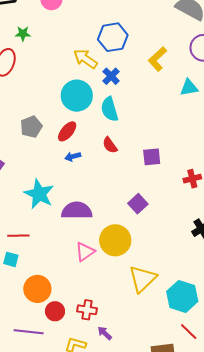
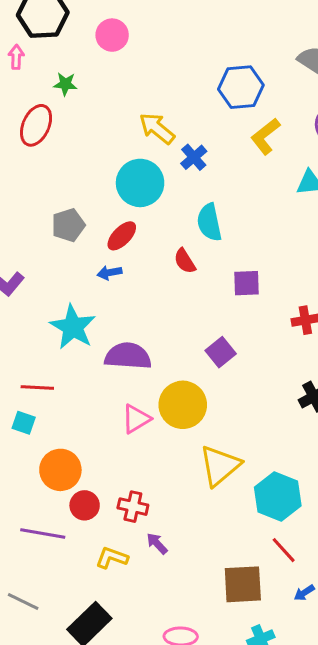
blue hexagon: (113, 37) -> (241, 87), moved
cyan semicircle: (110, 109) -> (209, 222), moved
blue arrow: (73, 157) -> (109, 273), moved

